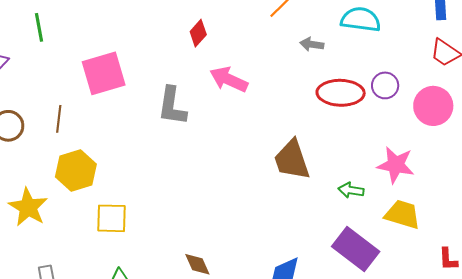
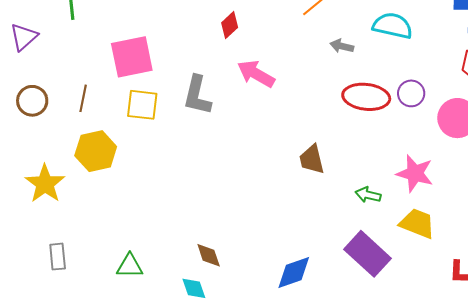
brown trapezoid: (292, 160) -> (312, 159), size x0.7
yellow square: (112, 218) -> (142, 105), moved

